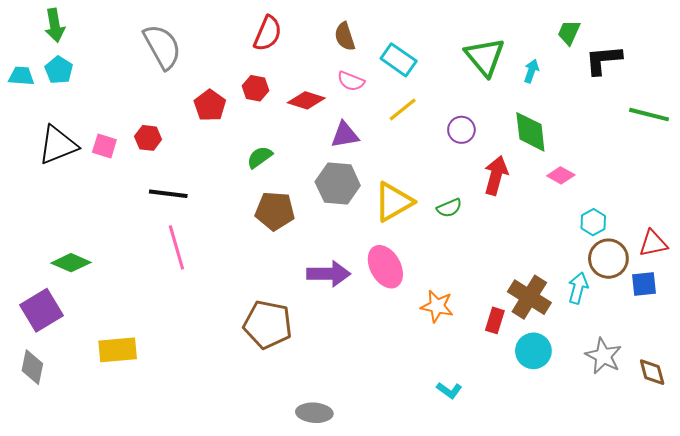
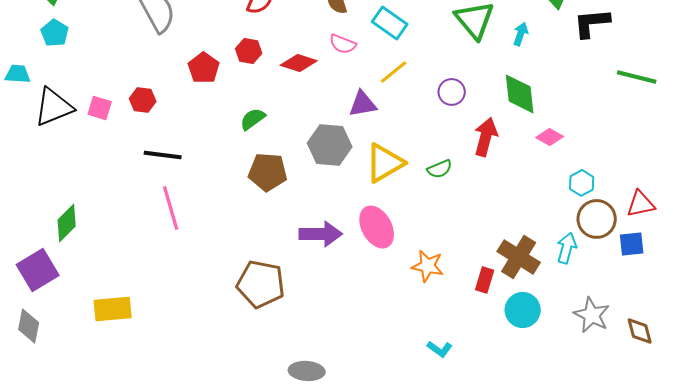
cyan trapezoid: (21, 76) -> (18, 74), moved
purple triangle: (345, 135) -> (363, 104), moved
green diamond: (71, 263) -> (67, 223), turned -69

